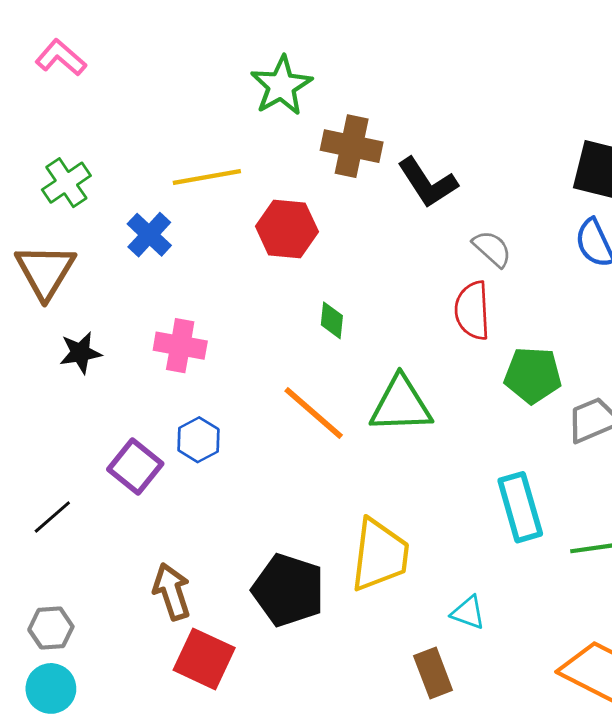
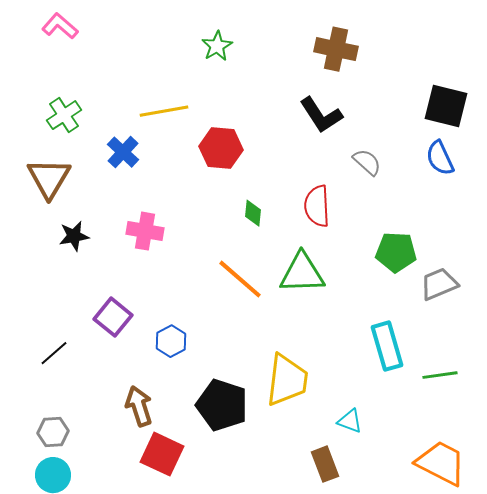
green star: (281, 86) -> (217, 46), size x0.7
brown cross: (352, 146) -> (336, 49), moved
red semicircle: (472, 311) -> (317, 206), moved
blue hexagon: (198, 440) -> (171, 341), moved

